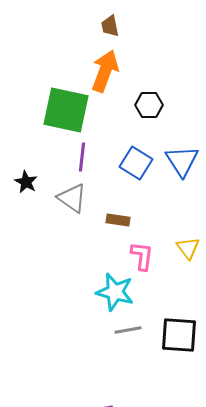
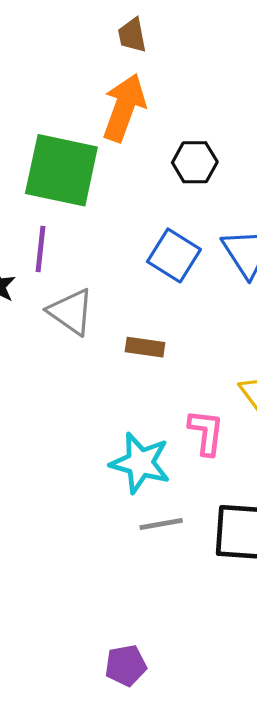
purple line: (82, 157) -> (40, 249), moved
pink L-shape: (142, 256) -> (206, 432), moved

